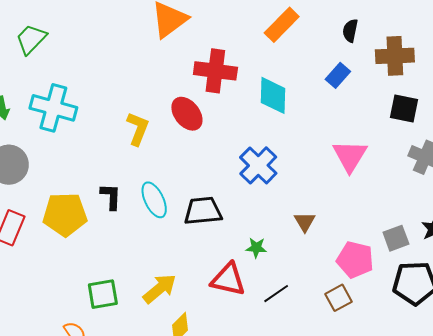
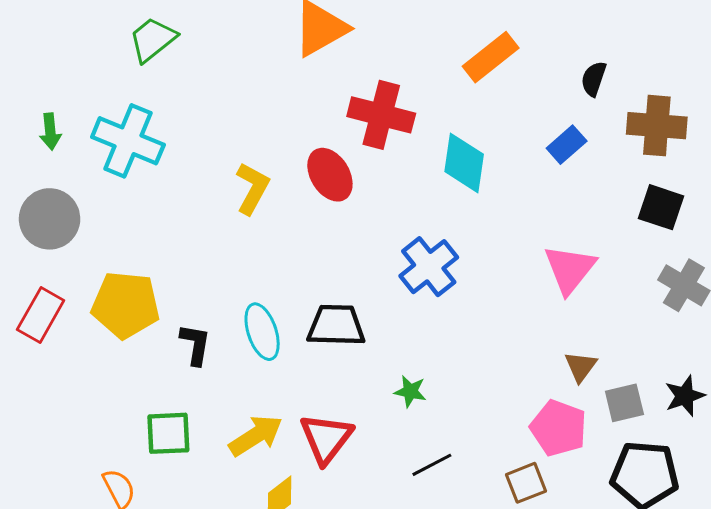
green trapezoid: (31, 39) -> (153, 40), moved
black L-shape: (111, 196) -> (195, 344), moved
cyan ellipse: (154, 200) -> (262, 332), moved
brown triangle: (305, 222) -> (581, 366), moved
red triangle: (228, 279) -> (326, 438), moved, turned 48

